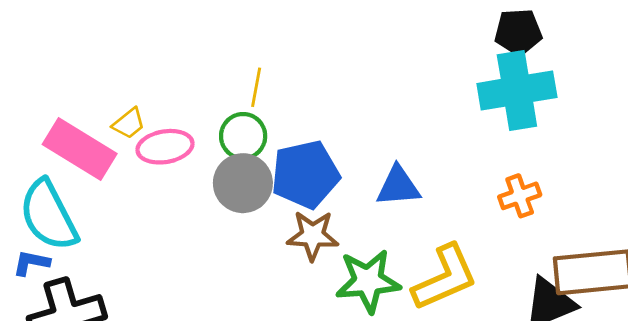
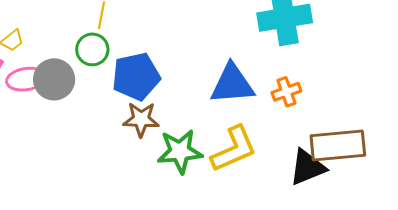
pink ellipse: (165, 147) -> (26, 79), moved
gray circle: (243, 183) -> (54, 79), moved
blue triangle: (398, 186) -> (232, 84), moved, size x1.4

